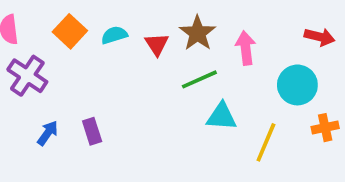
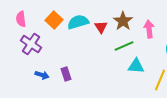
cyan semicircle: (114, 35) -> (78, 22), size x1.5
blue arrow: (48, 133) -> (42, 75), turned 72

